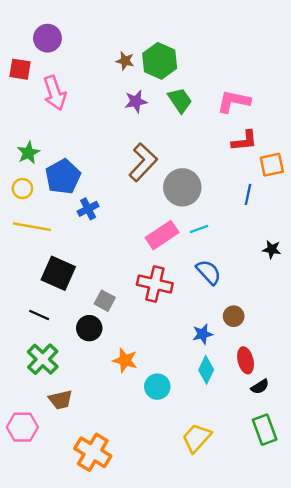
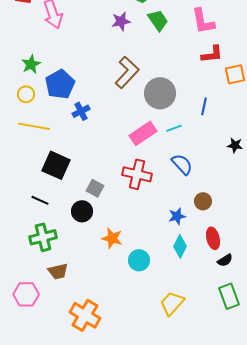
pink L-shape: (234, 101) -> (203, 21), turned -112
blue line: (248, 194) -> (204, 106), moved
green cross: (43, 359) -> (43, 237), turned 32

